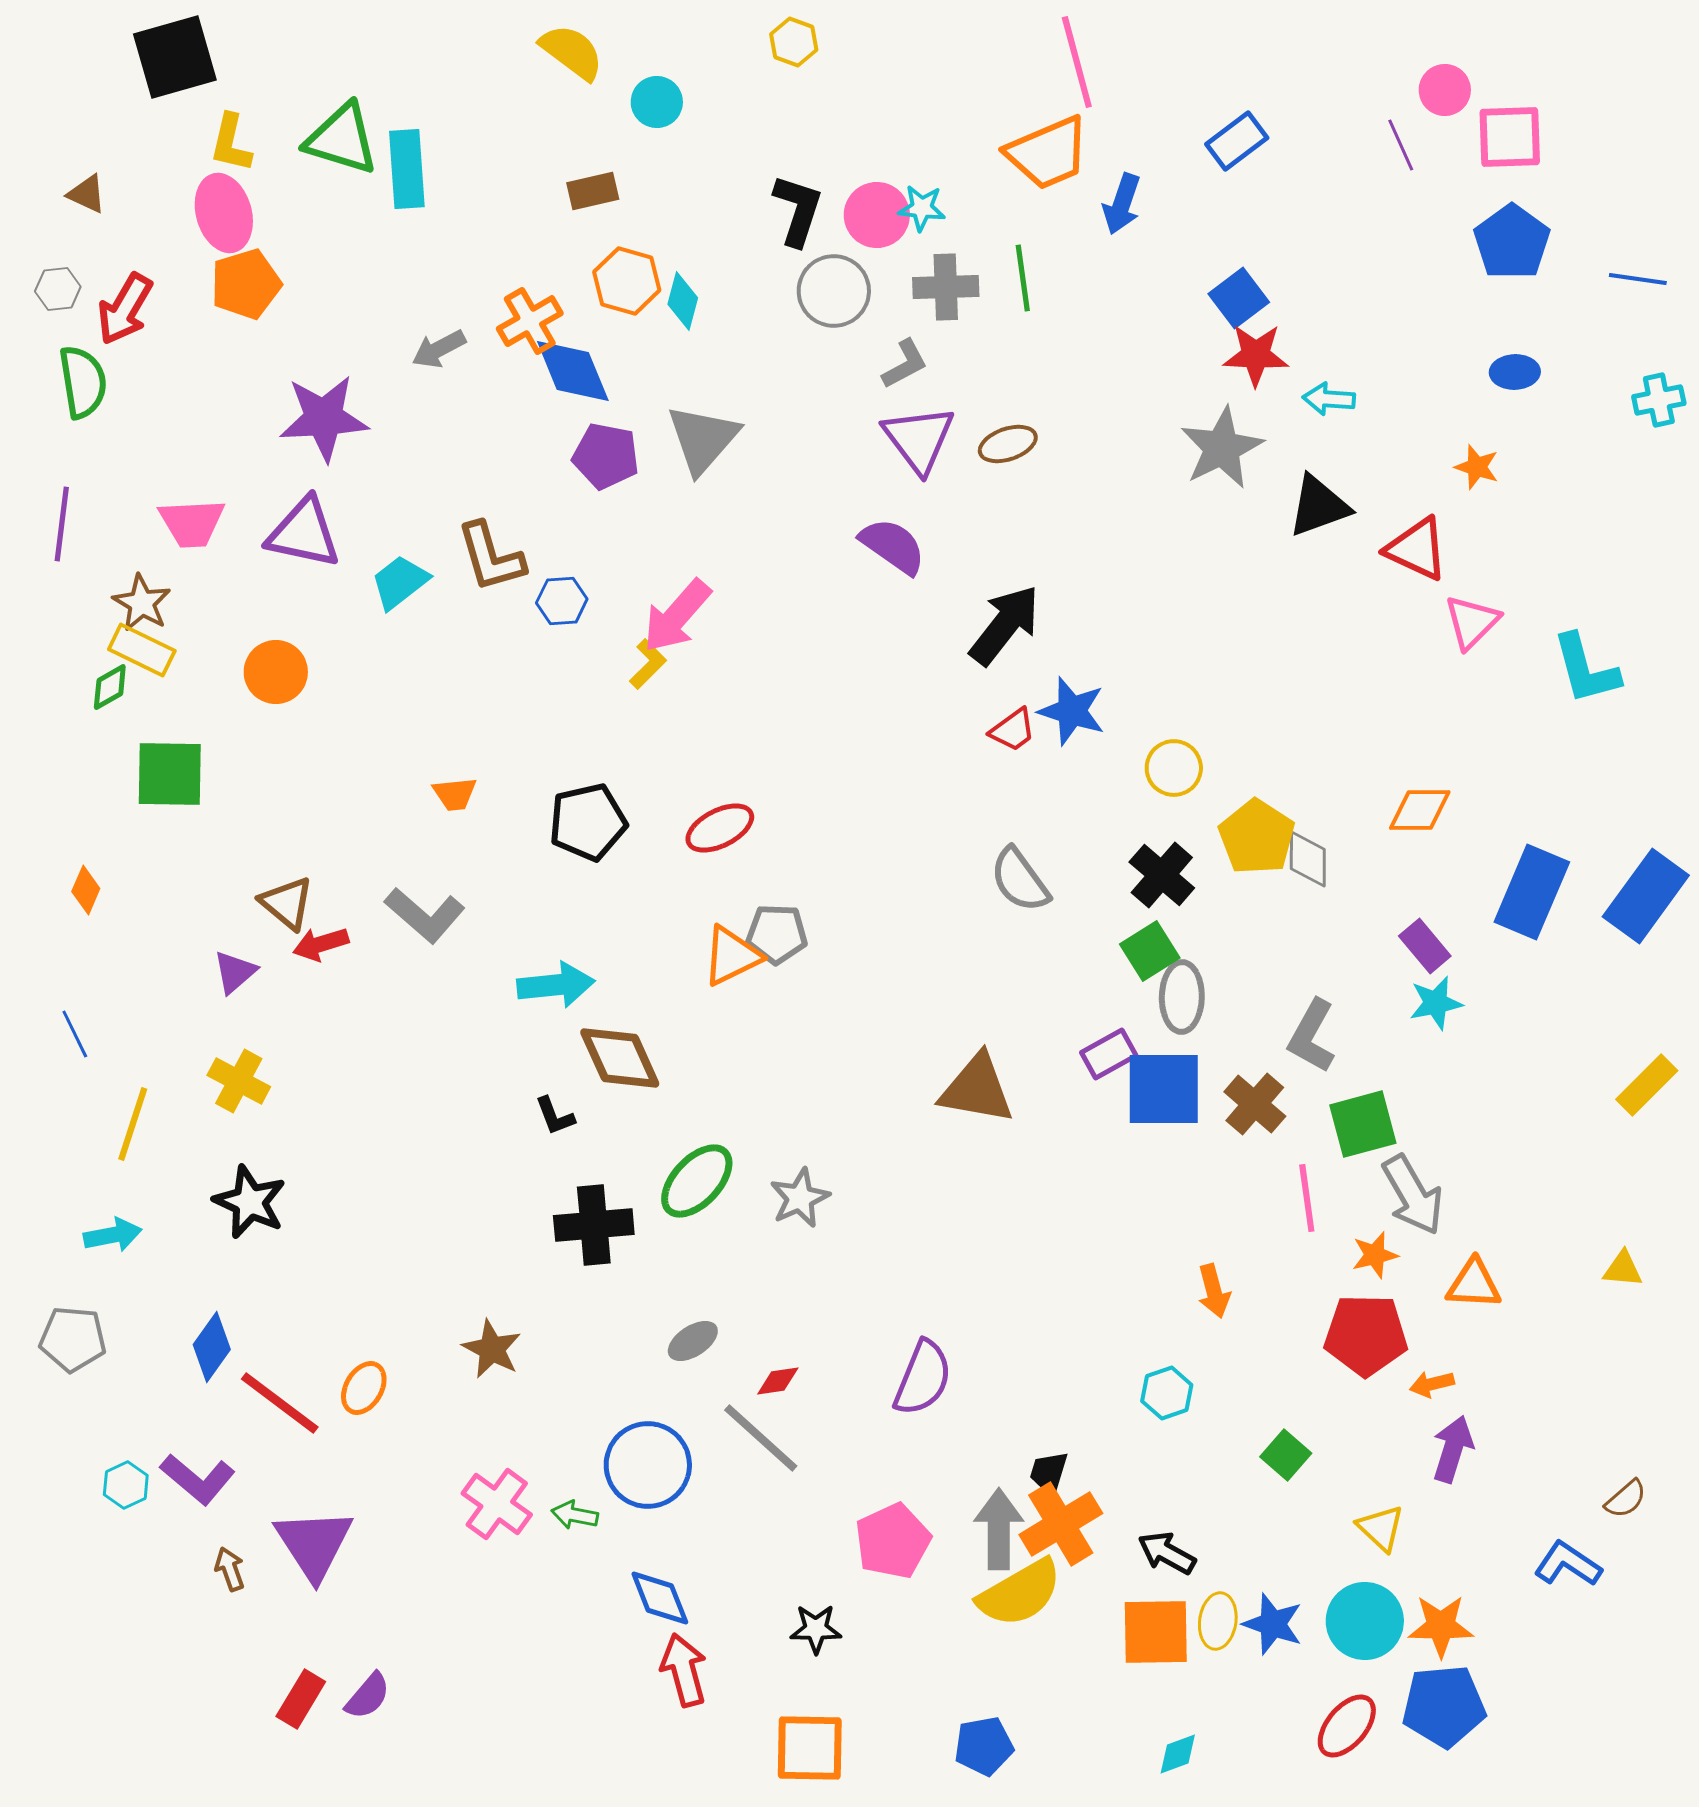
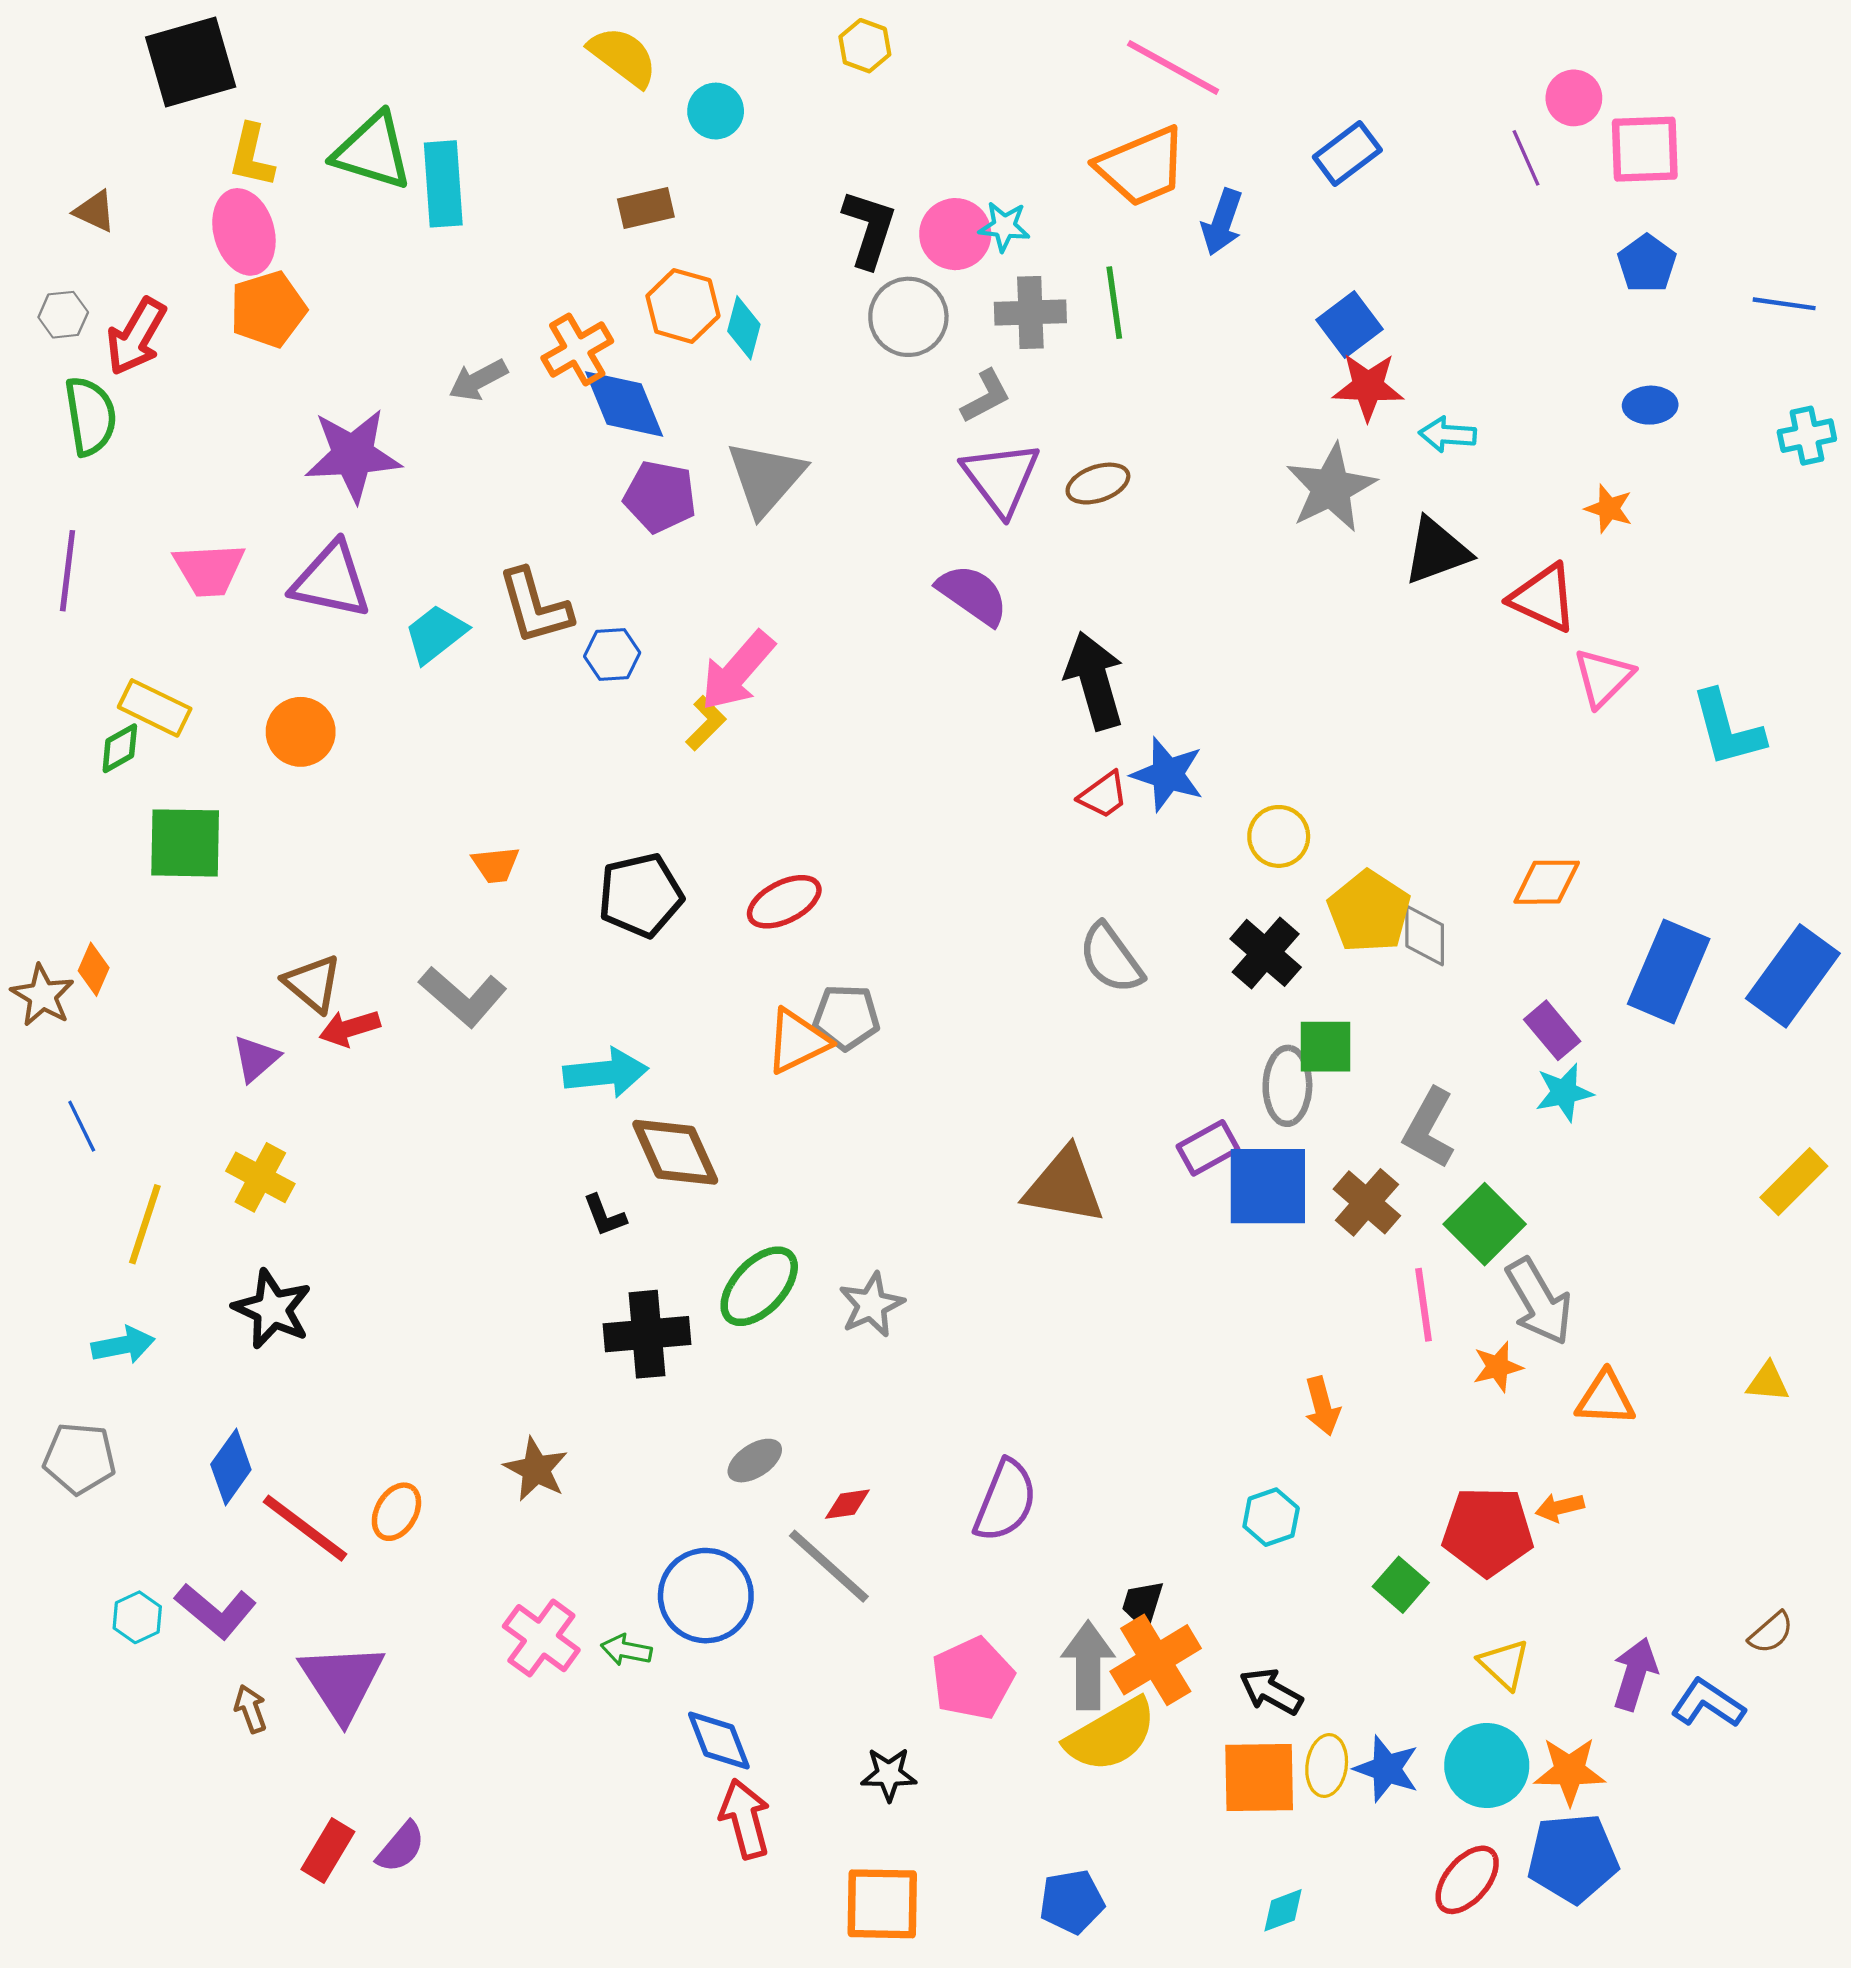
pink line: (1077, 62) -> (1173, 67), turned -46
blue pentagon: (1512, 242) -> (1647, 263), size x0.7
brown star: (142, 603) -> (42, 995), moved
black arrow: (1005, 625) -> (1095, 681), turned -54
green square: (1150, 951) -> (1326, 1047), moved, turned 32
green square: (1363, 1124) -> (1485, 1224), turned -30
red pentagon: (1366, 1335) -> (1488, 1531), moved
purple arrow: (1453, 1449) -> (1635, 1674), moved

